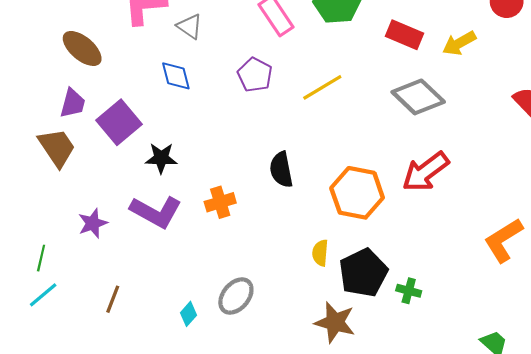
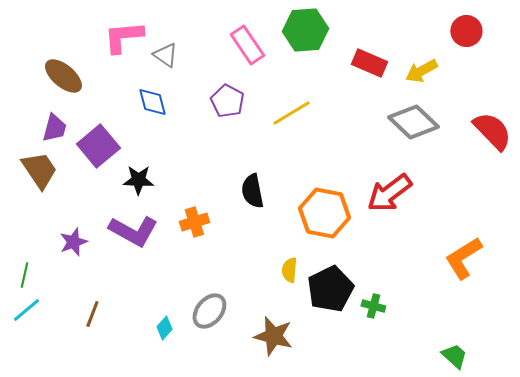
gray diamond: (418, 97) -> (413, 122), moved
brown star: (335, 322) -> (273, 336), moved

